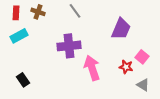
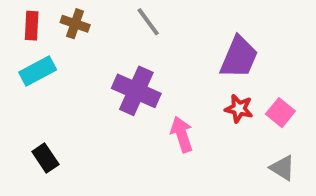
purple cross: (69, 46) -> (136, 91), turned 30
red star: (126, 67) -> (239, 109), moved
pink arrow: (92, 68) -> (182, 134), size x0.7

